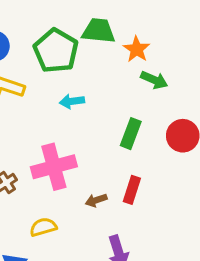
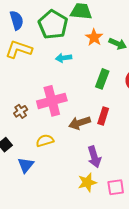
orange star: (137, 49) -> (94, 37), moved
brown arrow: (96, 200) -> (80, 123), size x1.5

